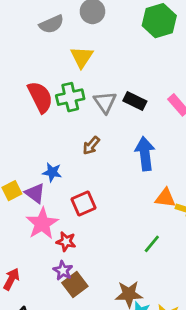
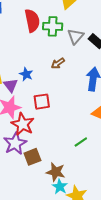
red star: (66, 242) -> (23, 124), size x1.6
purple star: (63, 270) -> (15, 143), size x1.6
brown square: (75, 284) -> (32, 157), moved

